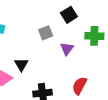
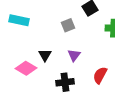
purple triangle: (67, 49) -> (74, 55), moved

